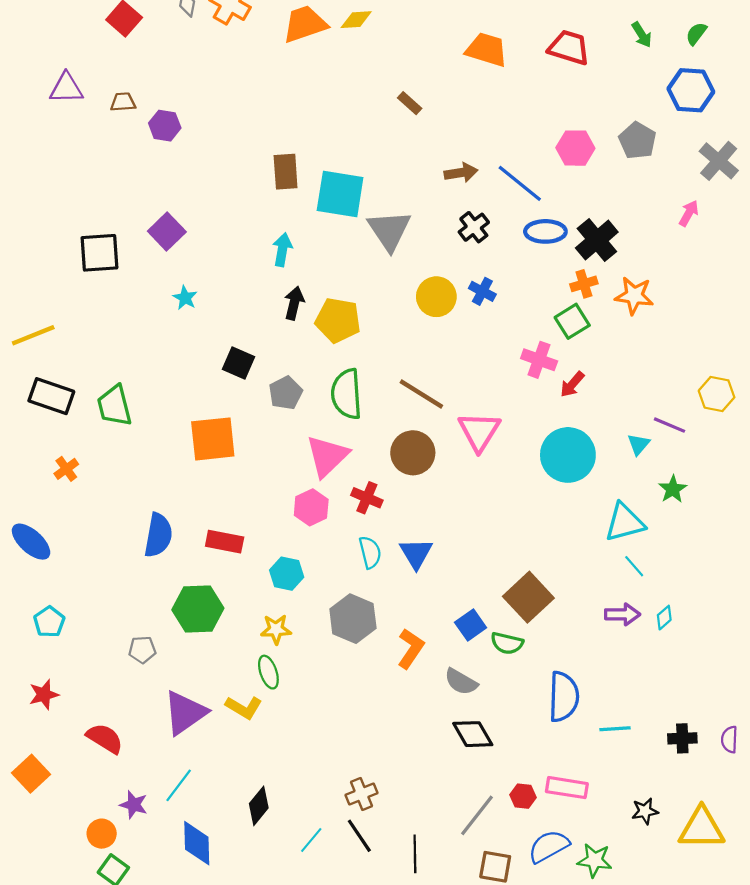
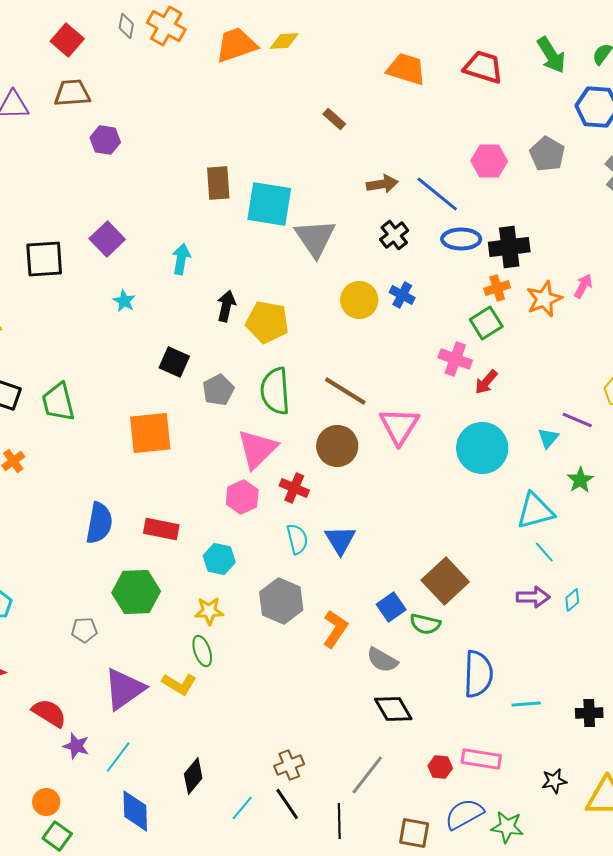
green arrow: (642, 35) -> (551, 55), size x1.5
brown trapezoid: (123, 102) -> (72, 93), moved, size x1.5
pink arrow: (689, 213) -> (583, 286), moved
black cross: (597, 240) -> (509, 247), turned 33
cyan arrow: (282, 250) -> (181, 259), moved
orange star: (634, 296) -> (544, 299), turned -30
purple star: (134, 805) -> (76, 746), moved
gray line: (477, 815) -> (367, 775), moved

